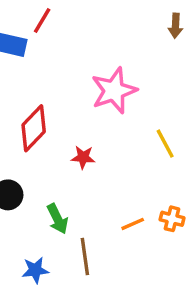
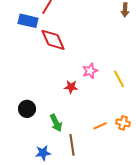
pink star: (114, 91) -> (90, 71), moved, size x0.6
red diamond: (34, 128) -> (53, 40), moved, turned -68

